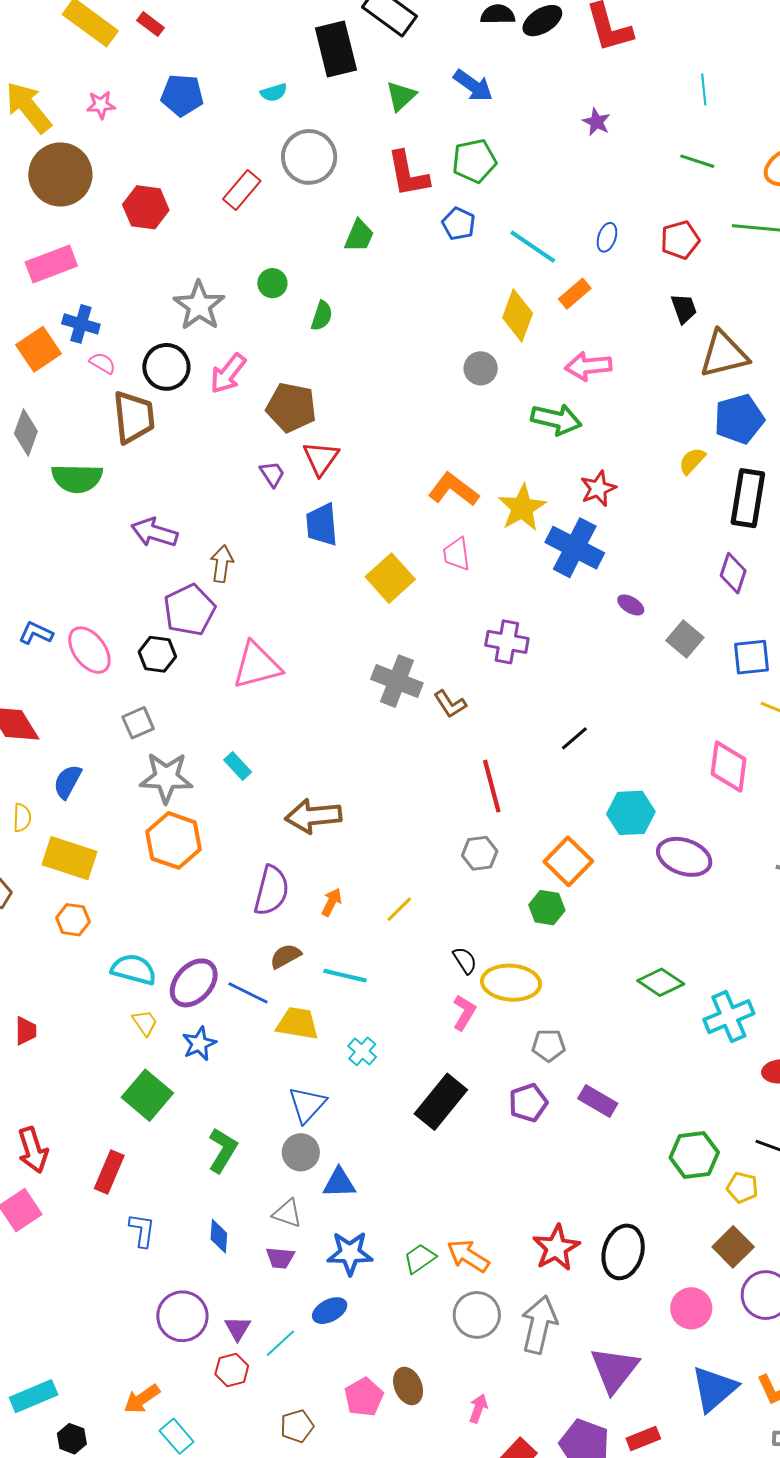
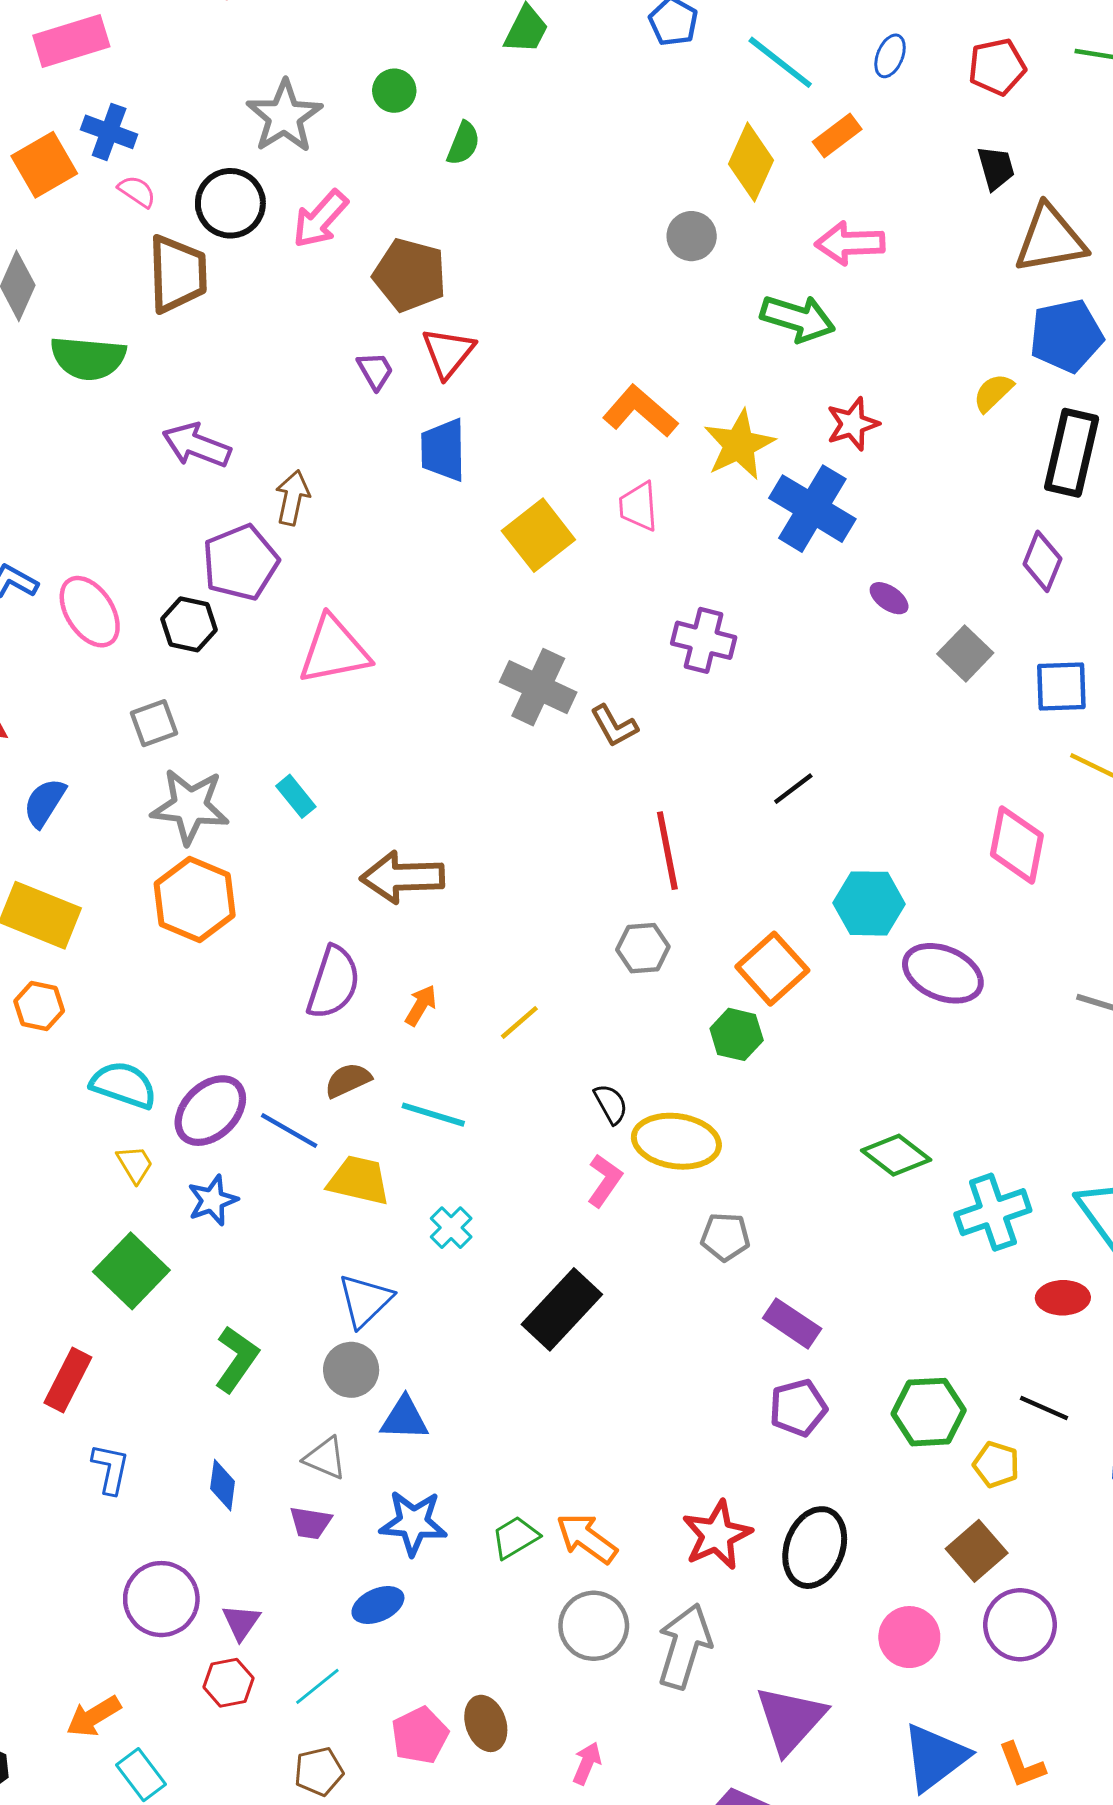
purple pentagon: (528, 1103) -> (798, 1408), moved
cyan line: (280, 1343) -> (317, 1686), moved

